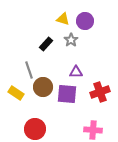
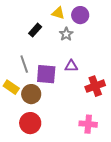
black rectangle: (46, 44) -> (35, 30), moved
brown circle: (43, 87) -> (31, 94), moved
purple square: (67, 94) -> (46, 74), moved

